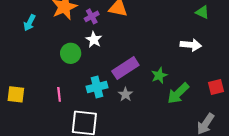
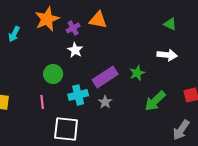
green triangle: (202, 12) -> (170, 24), moved
green circle: (71, 53) -> (53, 74), moved
green star: (159, 75) -> (137, 73), moved

